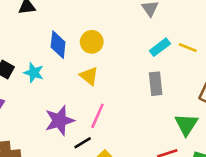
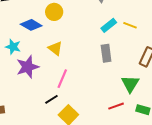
yellow circle: (92, 42) -> (54, 12), moved
blue diamond: (58, 45) -> (31, 25), turned -65
purple star: (59, 120) -> (28, 67), moved

